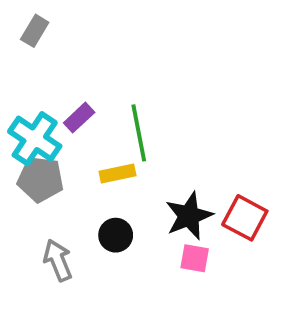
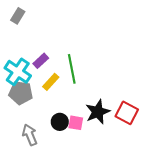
yellow rectangle: (118, 173) -> (51, 82), moved, turned -36
pink square: (195, 258) -> (76, 123), moved

